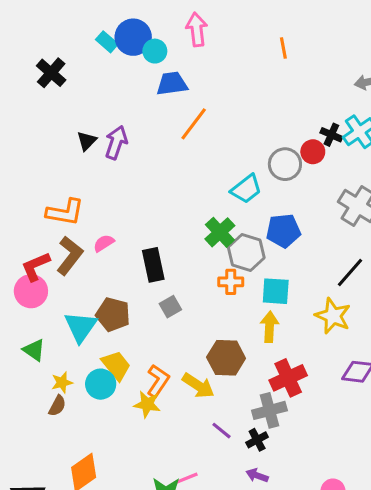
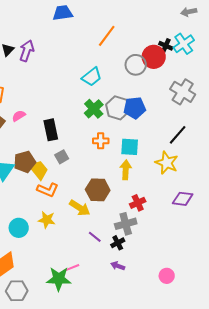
orange line: (194, 124) -> (107, 36), moved
red circle: (313, 152) -> (154, 57), size x1.5
cyan trapezoid: (246, 189) -> (92, 77), moved
gray hexagon: (246, 252) -> (118, 108), moved
brown pentagon: (113, 314) -> (25, 162), turned -30
yellow trapezoid: (116, 365) -> (39, 170), moved
red cross: (288, 378) -> (138, 203), size x0.7
orange L-shape: (158, 381) -> (48, 190), moved, turned 80
cyan circle: (101, 384) -> (19, 228), moved

